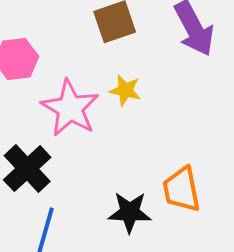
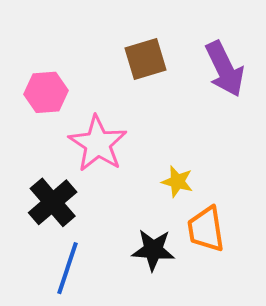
yellow star: (125, 90) -> (177, 182), moved

